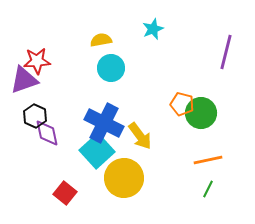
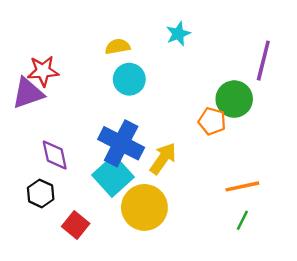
green circle: (201, 113) -> (234, 99), moved
black hexagon: (35, 116) -> (41, 193), moved
yellow arrow: (140, 136) -> (163, 158), turned -108

